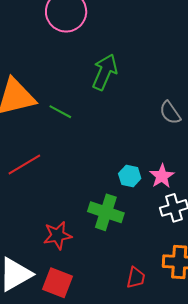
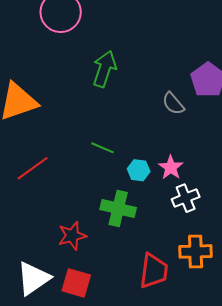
green line: (60, 112) -> (102, 148), moved
red trapezoid: (136, 278) -> (154, 271), size x1.6

